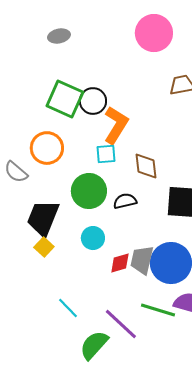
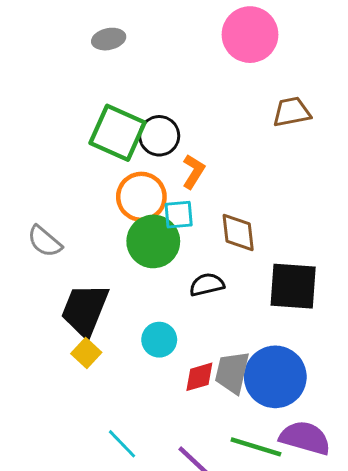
orange L-shape: (116, 125) -> (193, 171), size x0.6
orange circle: (47, 148) -> (141, 197), moved
green circle: (89, 191) -> (153, 241), moved

